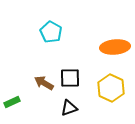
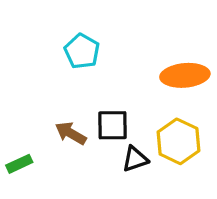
black triangle: (69, 108) -> (135, 159), moved

